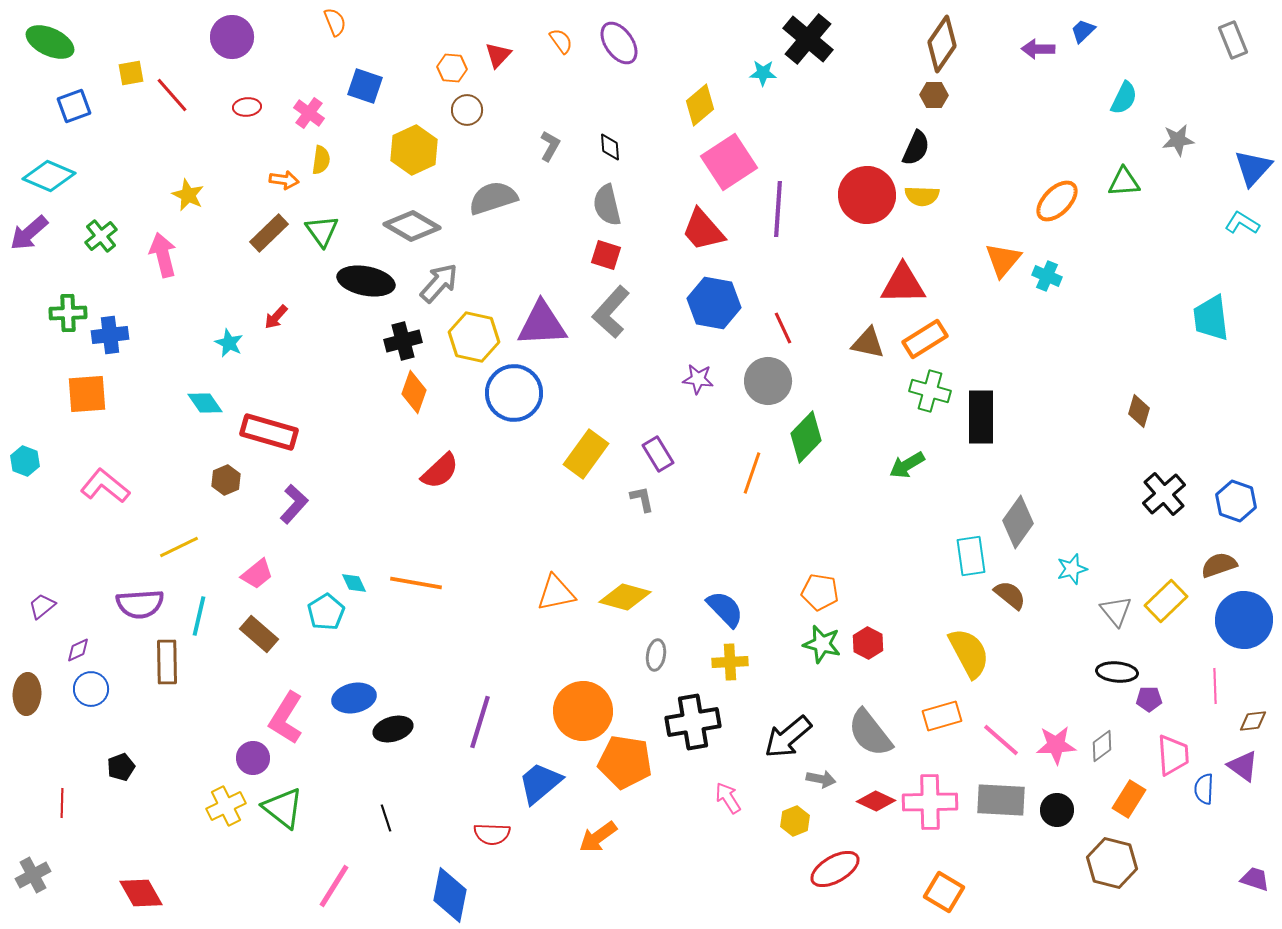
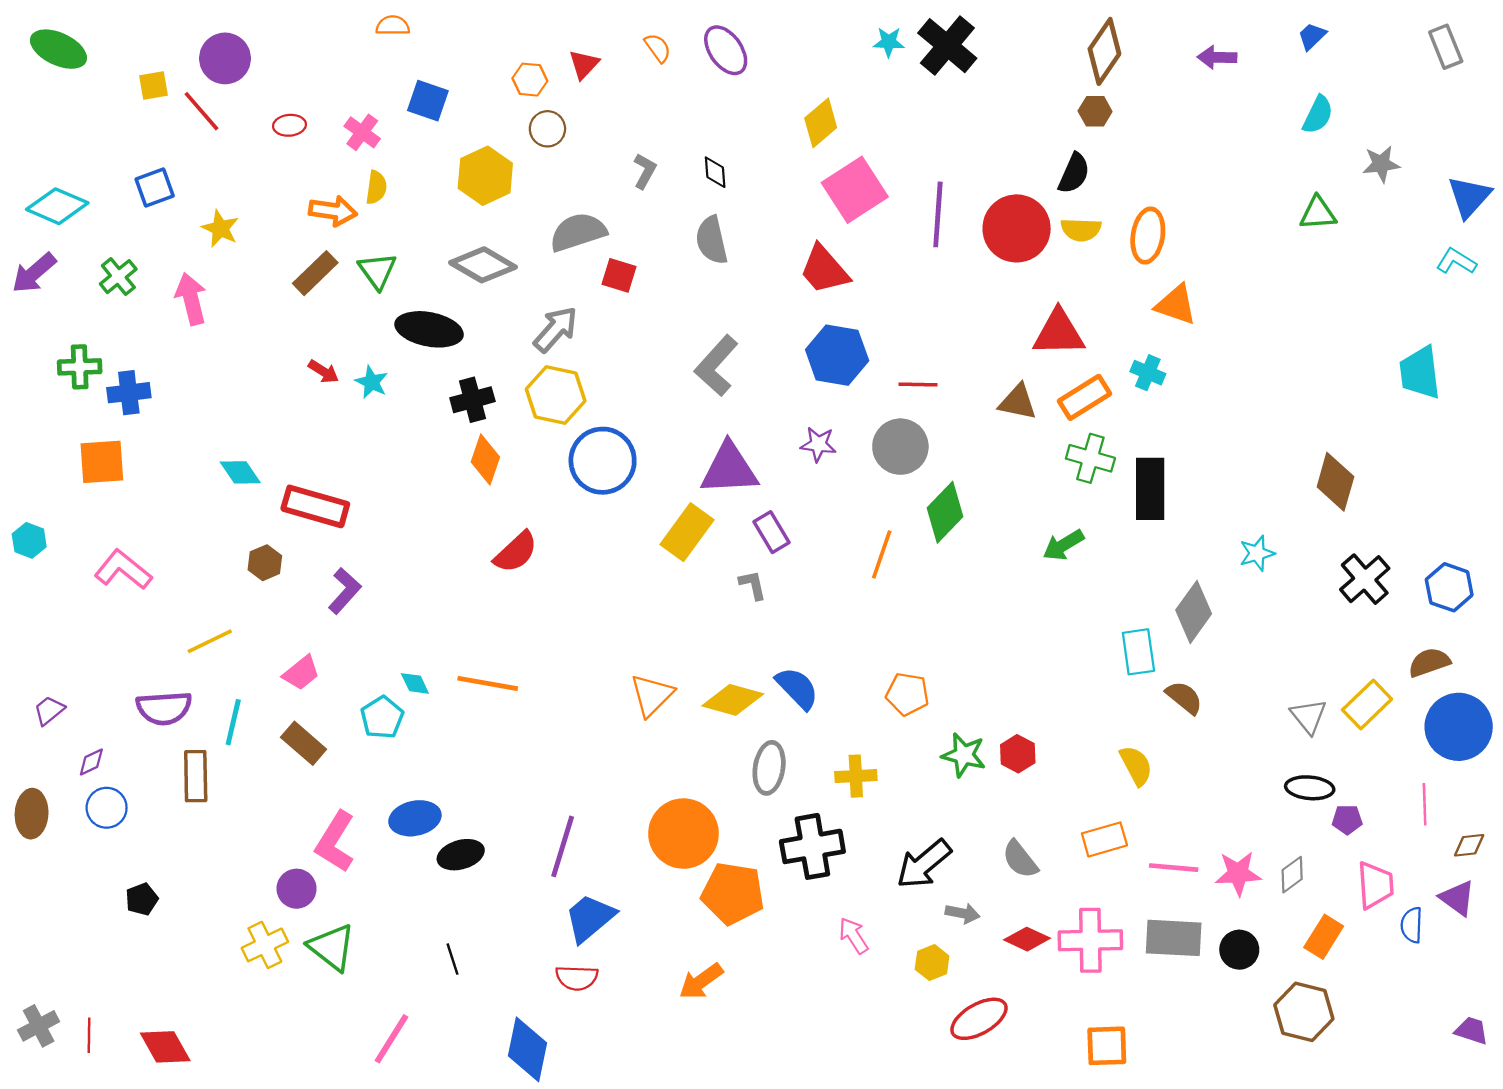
orange semicircle: (335, 22) -> (393, 26), turned -68
blue trapezoid: (1083, 31) -> (1312, 36), moved
purple circle: (232, 37) -> (225, 58), moved
cyan star: (763, 73) -> (889, 42), moved
blue square: (74, 106) -> (155, 187), moved
orange arrow: (284, 180) -> (333, 211), size x1.4
orange ellipse: (1057, 201) -> (1148, 236), moved, turned -36
purple line: (778, 209) -> (938, 214), moved
red square: (606, 255) -> (619, 275), moved
orange triangle: (1003, 260) -> (1176, 305), turned -51
cyan cross: (1047, 276) -> (1148, 373), moved
gray arrow: (439, 283) -> (556, 329), moved
red arrow: (276, 317) -> (324, 372), turned -100
purple triangle: (542, 324) -> (729, 469), moved
red line: (783, 328) -> (918, 384), turned -64
cyan star: (229, 343) -> (372, 382), moved
brown diamond: (1139, 411) -> (1335, 482), size x1.5
cyan star: (1072, 569) -> (1257, 553), moved
orange pentagon: (820, 592) -> (907, 694), moved
orange triangle: (556, 593) -> (652, 695), turned -33
blue semicircle: (725, 609) -> (797, 688), moved
yellow semicircle: (969, 653) -> (1136, 766), size x0.7
gray ellipse: (656, 655) -> (769, 768), size x1.4
gray semicircle: (870, 733) -> (1020, 859), size x0.7
pink line: (1001, 740) -> (1174, 868), turned -36
blue trapezoid: (540, 783) -> (590, 918), moved
red line: (62, 803) -> (89, 1035), moved
orange square: (944, 892) -> (1107, 1046), turned -33

